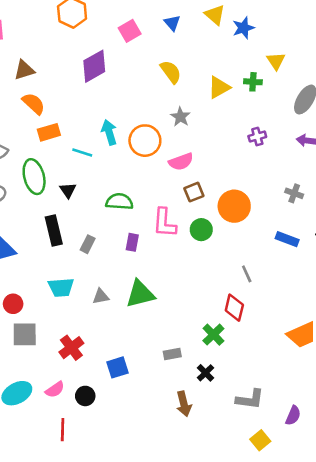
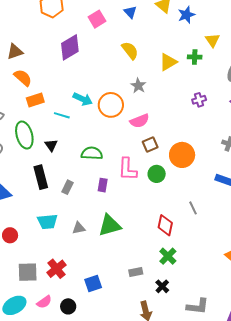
cyan arrow: (109, 132) -> (83, 99), turned 132
red diamond: (234, 308) -> (165, 225), moved
gray square: (25, 334) -> (28, 272), moved

